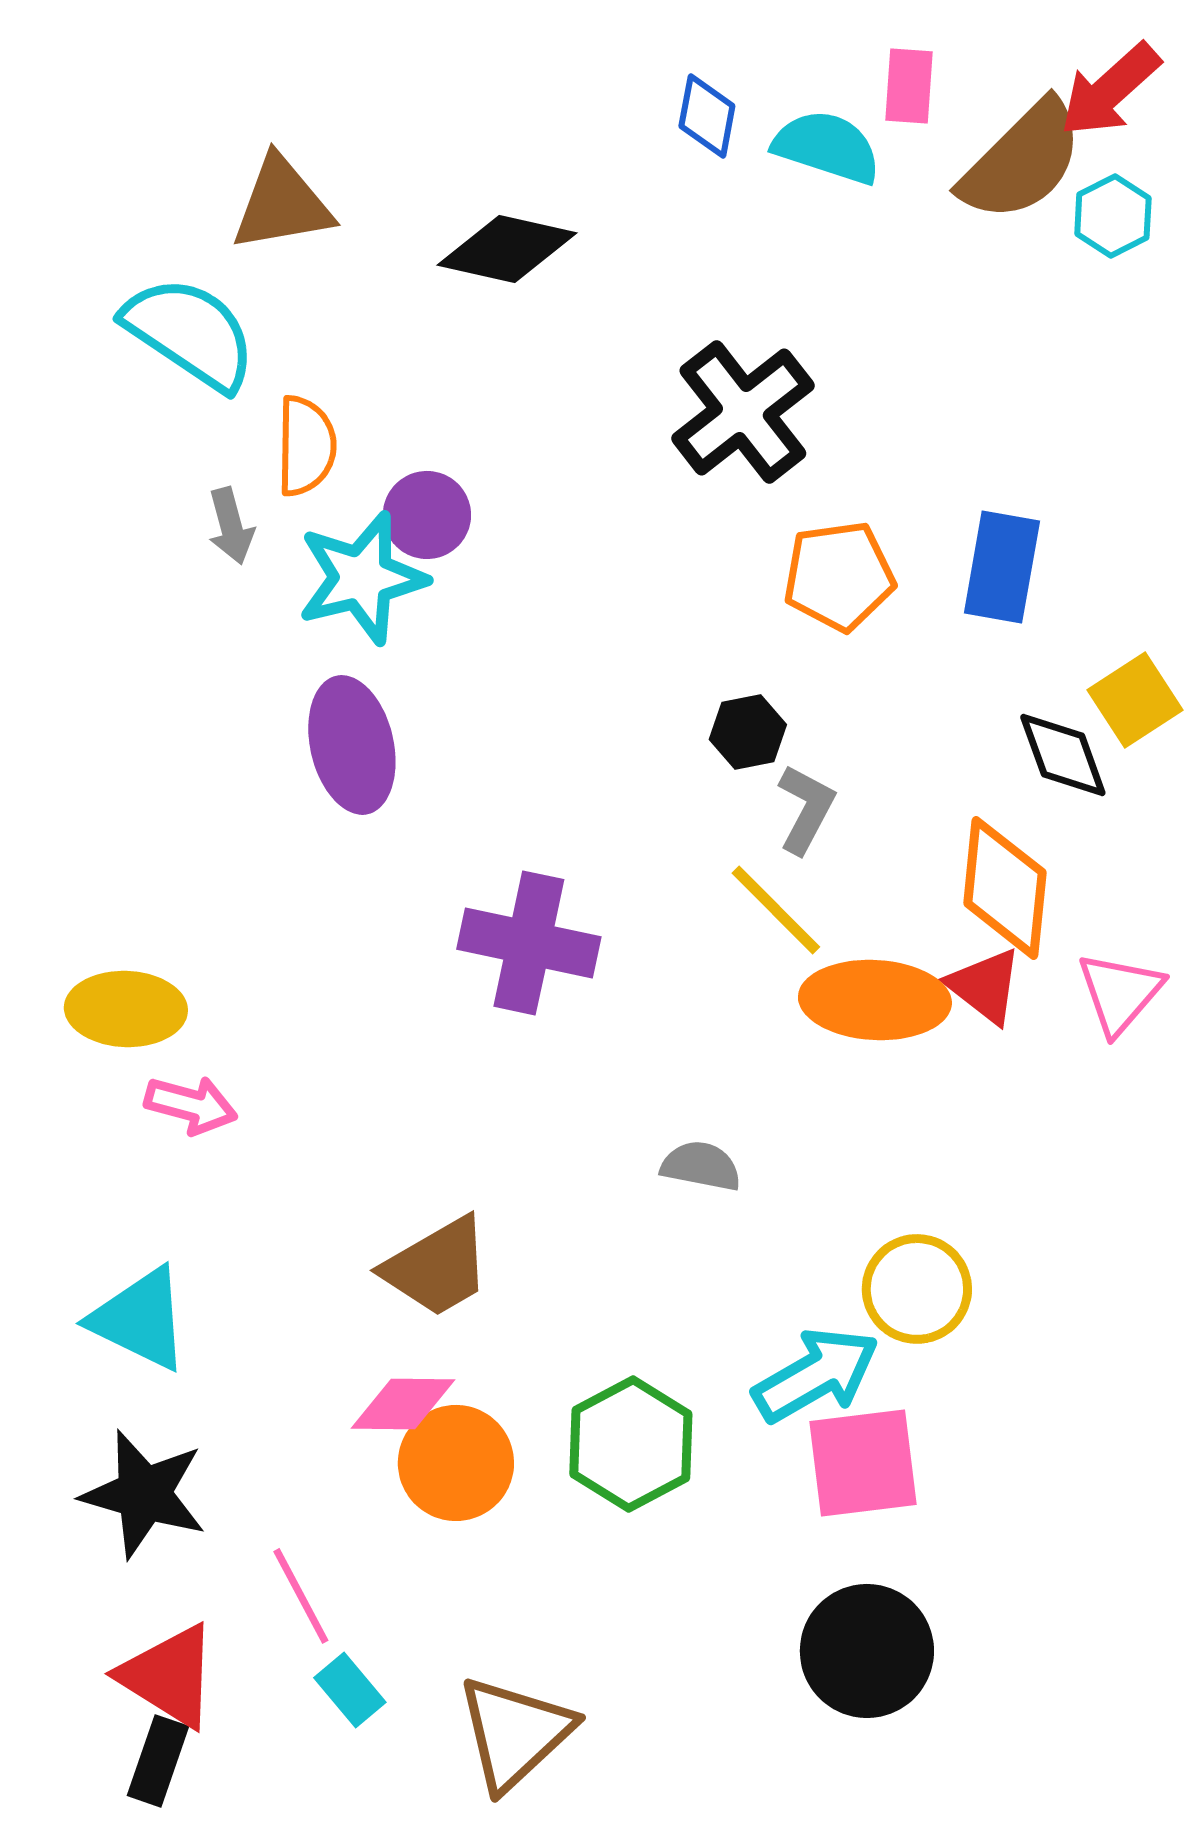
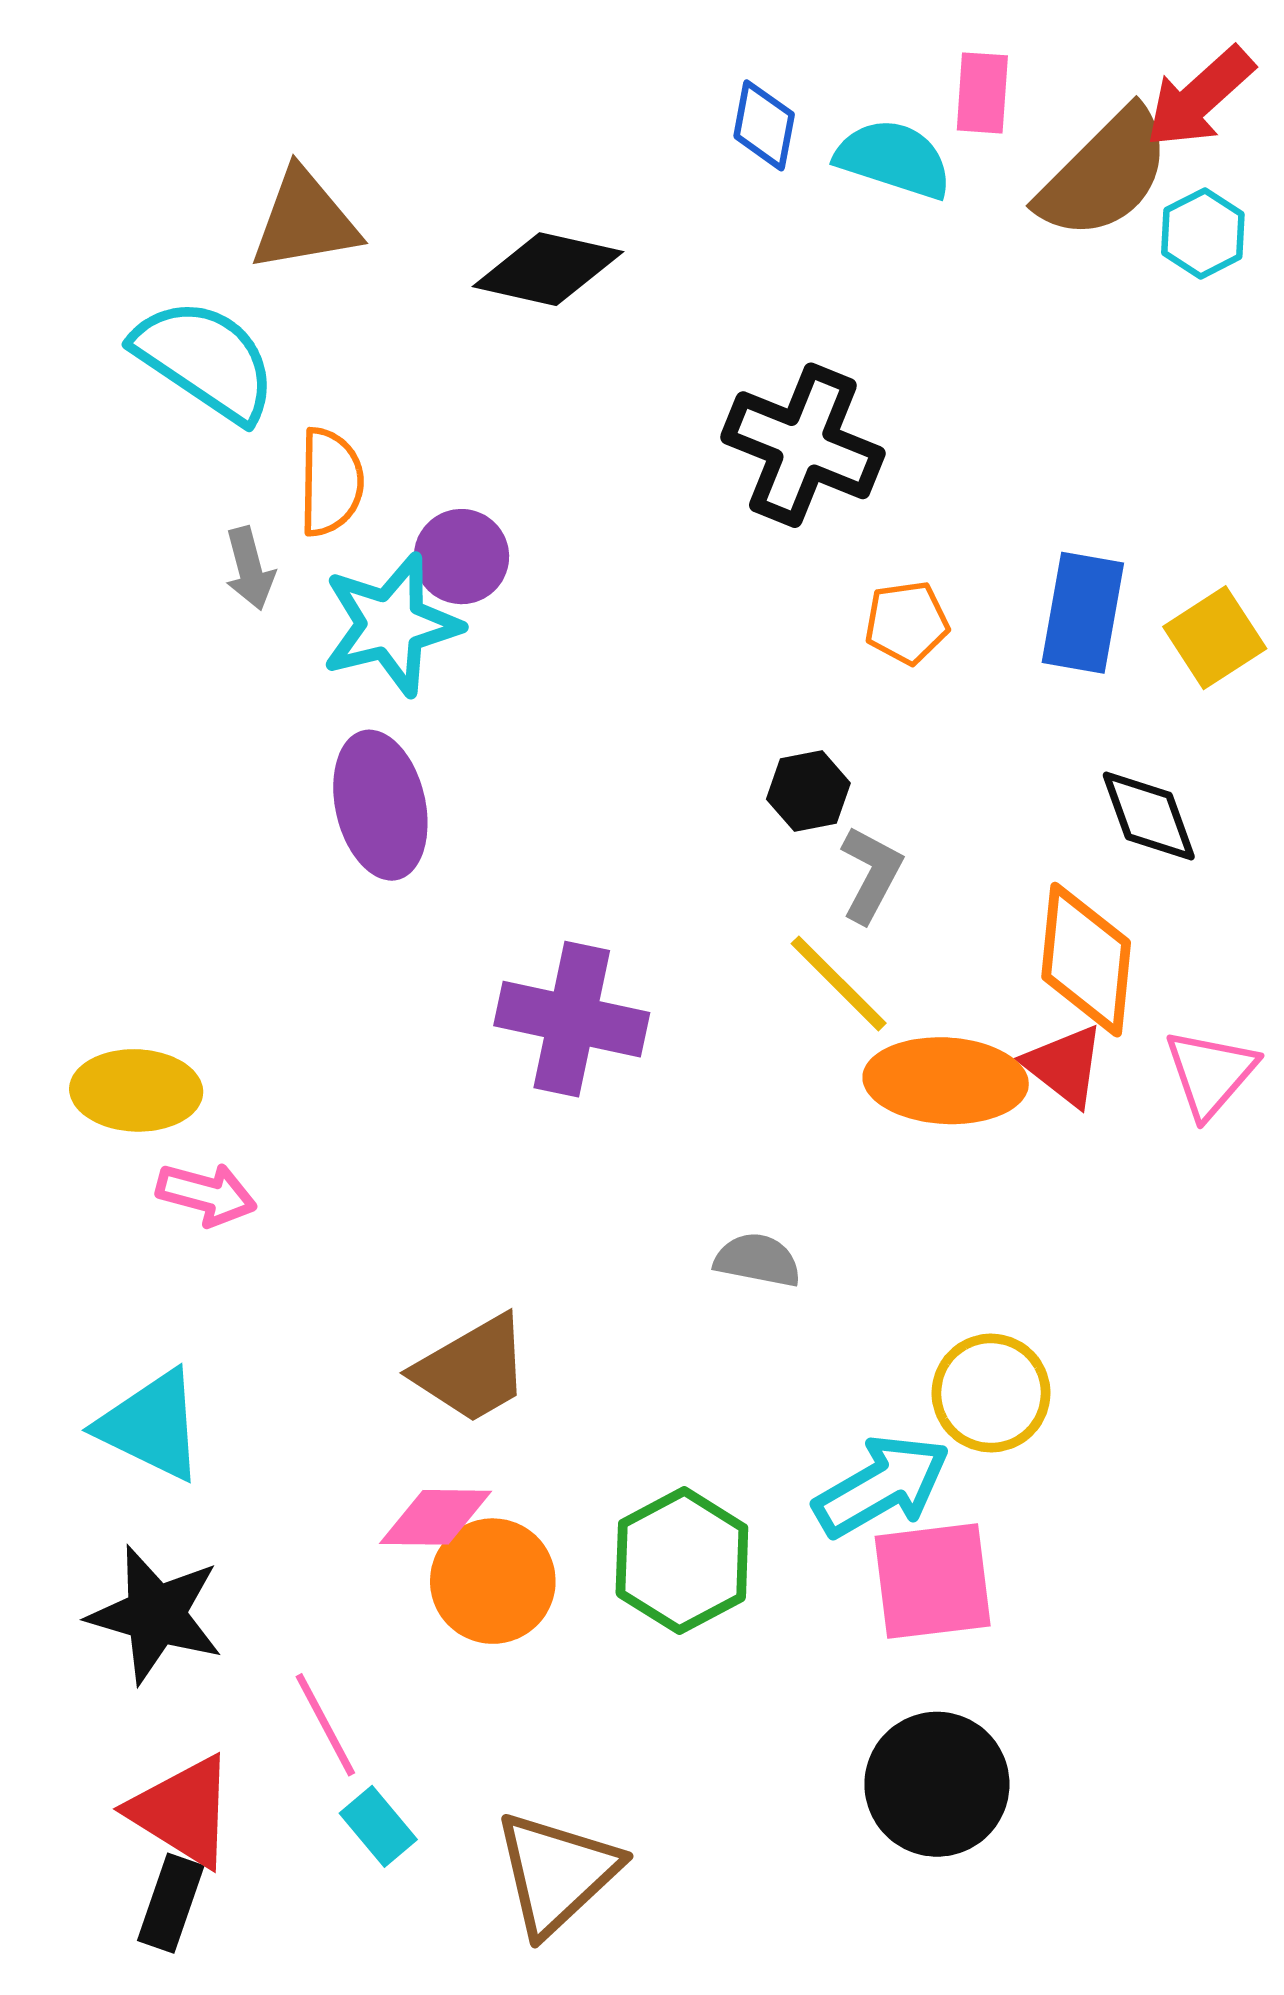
black cross: (743, 412) -> (803, 445), turned -30
orange pentagon: (839, 576) -> (907, 622), size x0.7
yellow square: (1135, 700) -> (1215, 638), moved

